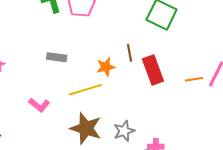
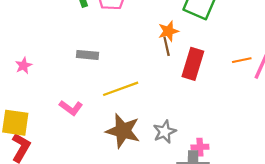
orange star: (106, 67) -> (168, 31), moved
red rectangle: (153, 70) -> (193, 64), turned 40
orange line: (194, 79) -> (242, 60), moved

